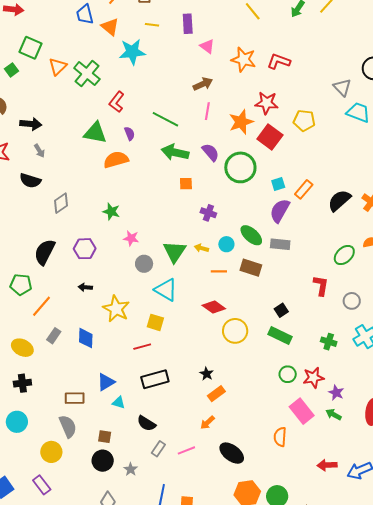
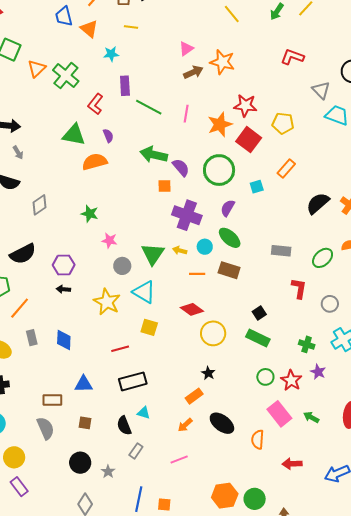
purple rectangle: (188, 24) -> (125, 86), moved
pink triangle: (207, 46) -> (186, 49), turned 49
cyan star: (132, 52) -> (111, 54), size x0.6
red L-shape: (279, 61) -> (292, 57), moved
brown arrow: (203, 84) -> (193, 72), moved
green line: (165, 119) -> (149, 107), moved
purple semicircle: (211, 152) -> (181, 167), moved
orange rectangle: (304, 189) -> (286, 168), moved
purple semicircle: (280, 211) -> (228, 208), moved, size x0.7
purple cross: (208, 213) -> (187, 215), size x1.8
gray rectangle: (280, 244) -> (281, 251), moved
purple hexagon: (85, 249) -> (64, 265), moved
black semicircle: (45, 252) -> (23, 254), turned -144
yellow star: (116, 309) -> (107, 302), moved
yellow square: (155, 322) -> (149, 327), moved
gray rectangle: (54, 336) -> (32, 338), turned -49
black star: (207, 374) -> (208, 373), moved
red star: (313, 378) -> (291, 380), turned -30
blue triangle: (106, 382) -> (84, 384), turned 30
purple star: (336, 393) -> (318, 372), moved
cyan triangle: (119, 402) -> (144, 413), moved
black semicircle: (146, 423) -> (124, 426), turned 36
brown square: (105, 437) -> (85, 423), moved
pink line: (186, 450) -> (179, 459), moved
yellow circle: (51, 452) -> (14, 457), moved
black ellipse: (232, 453) -> (222, 423), moved
red arrow: (327, 465) -> (292, 464), moved

